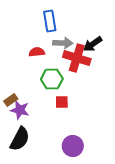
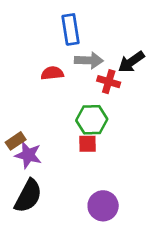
red cross: (77, 58) -> (109, 82), size x0.6
green hexagon: (52, 79) -> (92, 120), moved

